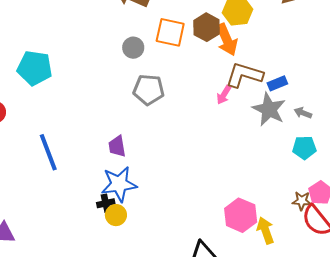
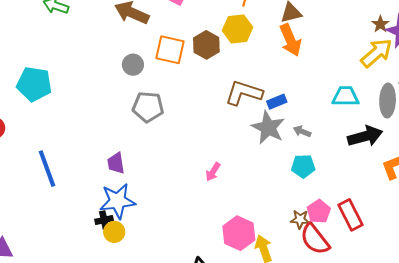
orange arrow: (227, 40) -> (290, 40), moved
pink arrow: (224, 95) -> (213, 172), moved

